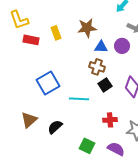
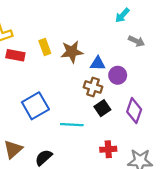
brown star: (87, 28) -> (72, 52), moved
purple circle: (122, 46) -> (118, 75), moved

